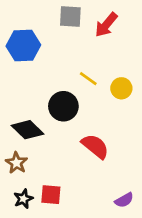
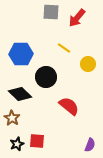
blue hexagon: (23, 45) -> (21, 54), moved
yellow line: (88, 79) -> (64, 48), moved
purple semicircle: (124, 200) -> (90, 145), turned -40

